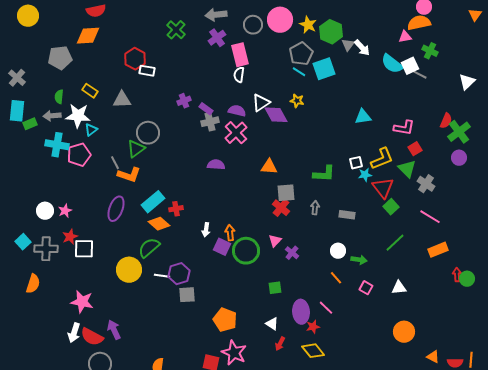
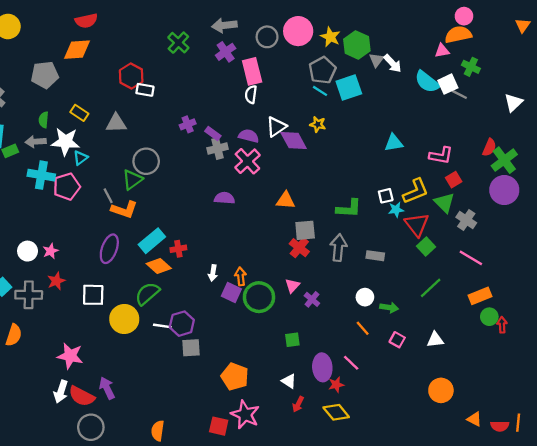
purple circle: (459, 158) -> (504, 190), size x1.6
gray arrow: (315, 208) -> (338, 248), size x1.6
white square: (84, 249) -> (93, 295), moved
green circle: (467, 279) -> (489, 317), moved

